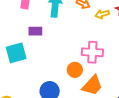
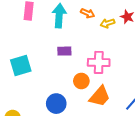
purple rectangle: (35, 31) -> (64, 51), moved

